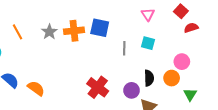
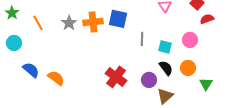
cyan square: (148, 43) -> (165, 47), moved
pink circle: (182, 62) -> (190, 40), moved
black semicircle: (149, 78) -> (166, 68), turned -35

